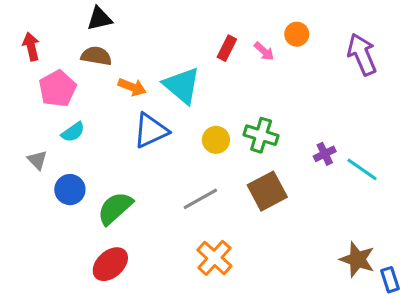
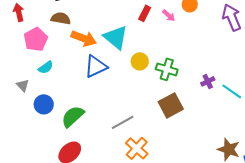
orange arrow: (132, 87) -> (84, 38), size x1.4
yellow circle: (216, 140) -> (140, 61), moved
gray line: (200, 199) -> (123, 122), moved

